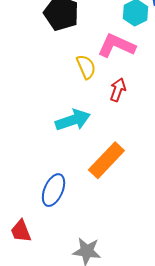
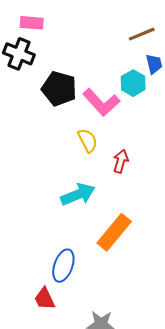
pink L-shape: (116, 46) -> (101, 102), moved, turned -153
red trapezoid: (21, 231) -> (45, 299), moved

